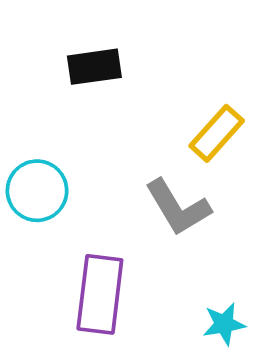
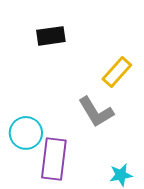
cyan circle: (37, 191) -> (26, 133), moved

